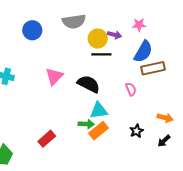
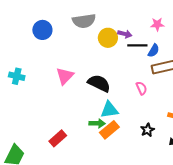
pink star: (139, 25) -> (157, 24), moved
blue semicircle: (143, 52) -> (154, 51), size x0.6
black line: (101, 54) -> (137, 45), moved

